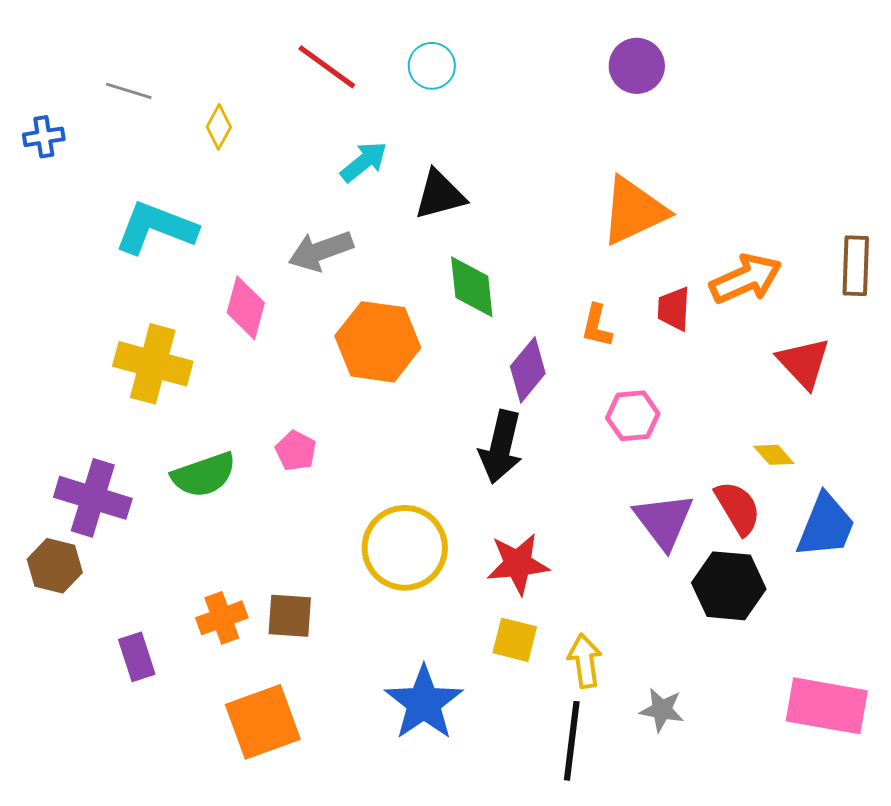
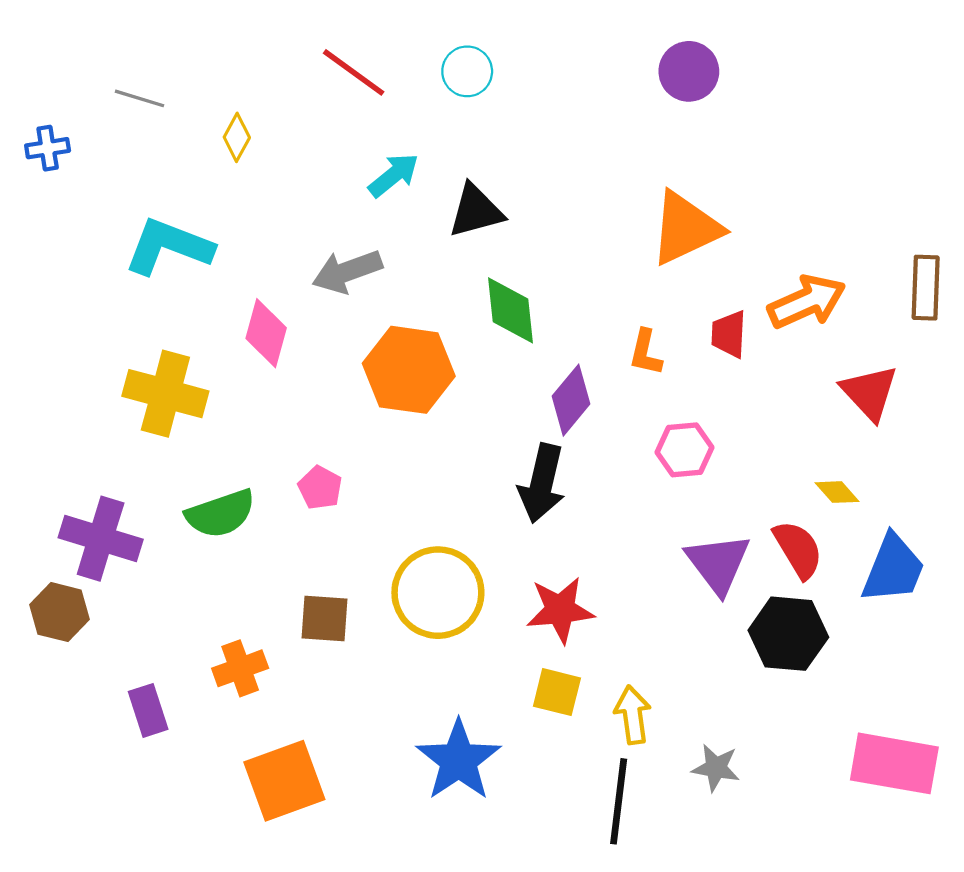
brown square: (290, 616) -> (324, 619), moved

